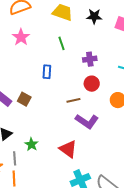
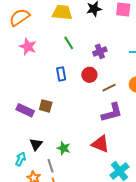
red circle: (92, 84) -> (89, 75), moved
brown line: (73, 100) -> (109, 88), moved
purple L-shape: (87, 121) -> (112, 112), turned -35

